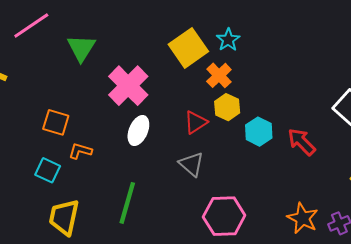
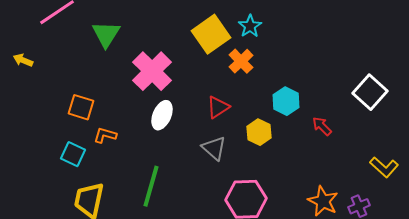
yellow hexagon: (227, 107) -> (259, 132), moved
cyan hexagon: (259, 132) -> (286, 101), moved
red arrow: (302, 142) -> (322, 126), size x0.7

